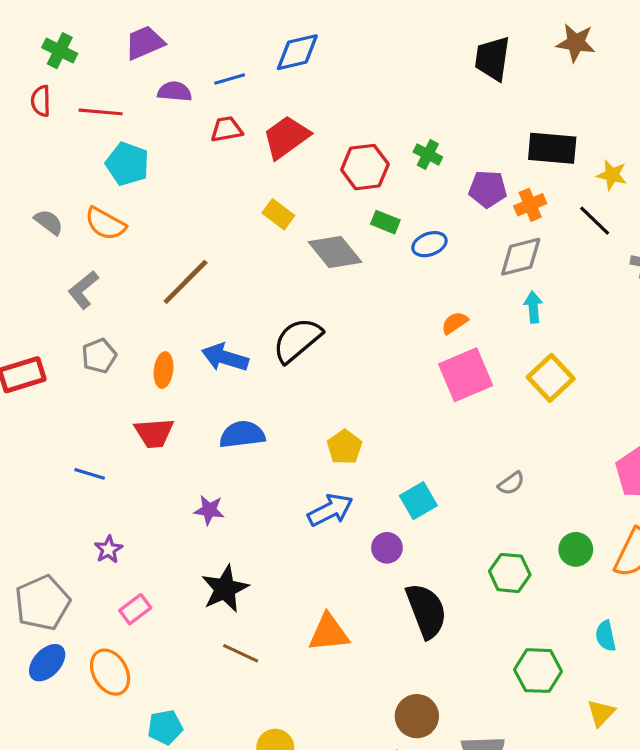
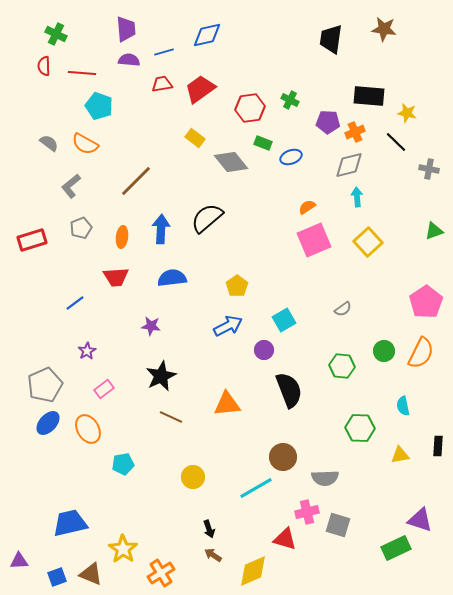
purple trapezoid: (145, 43) -> (126, 29), moved, turned 108
blue arrow: (225, 357) -> (161, 229), turned 76
blue line: (90, 474) -> (75, 303), turned -54
yellow triangle: (601, 713) -> (400, 455), turned 36

